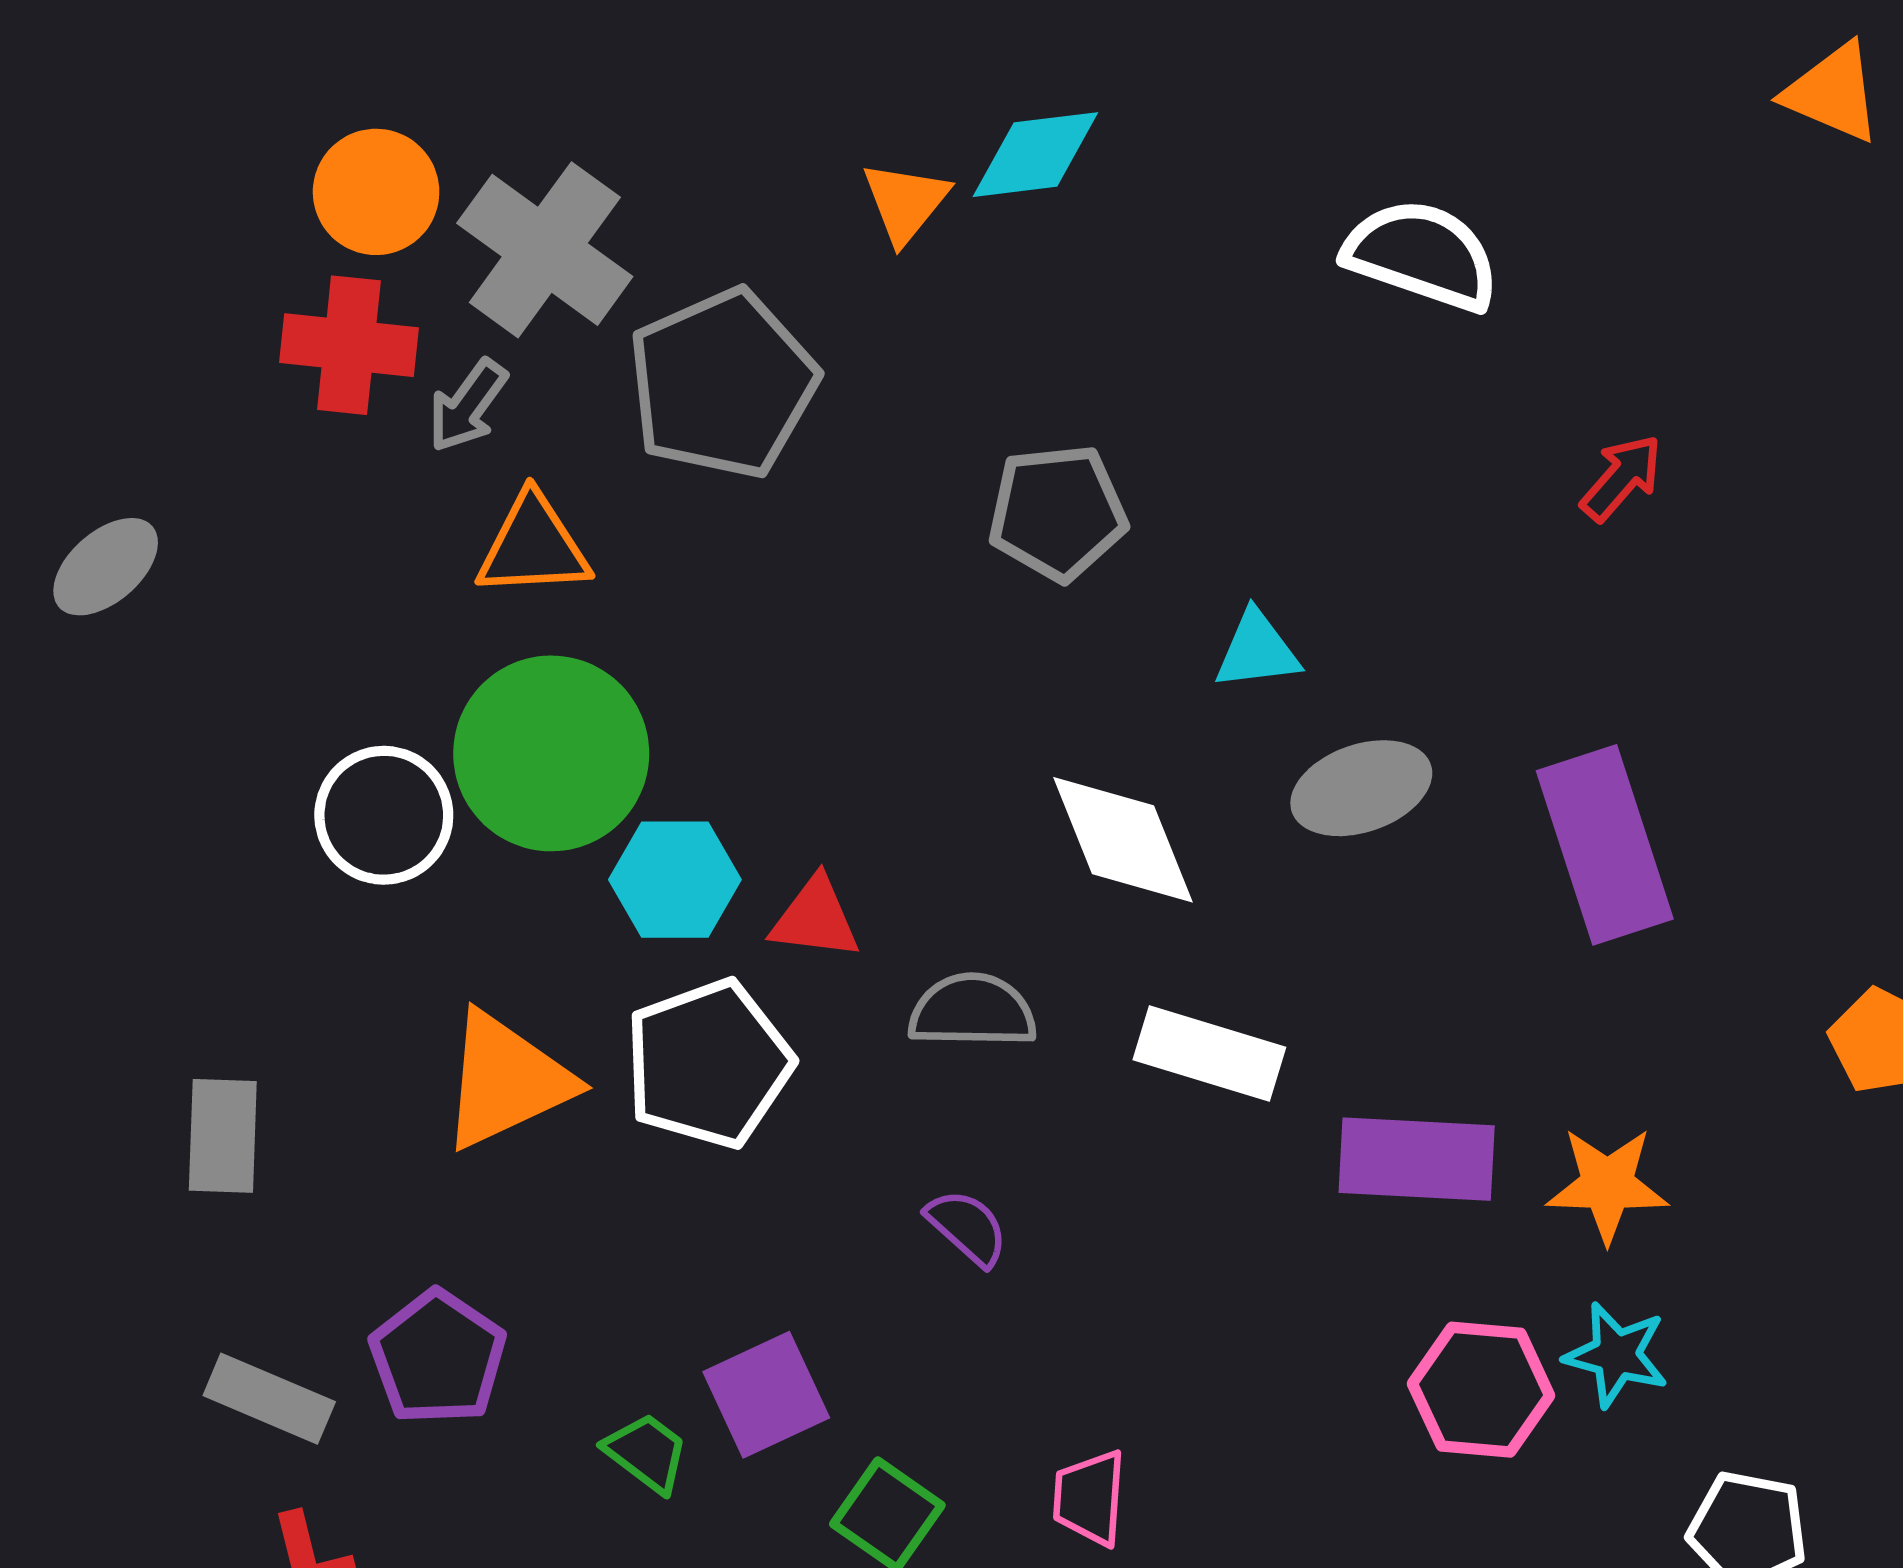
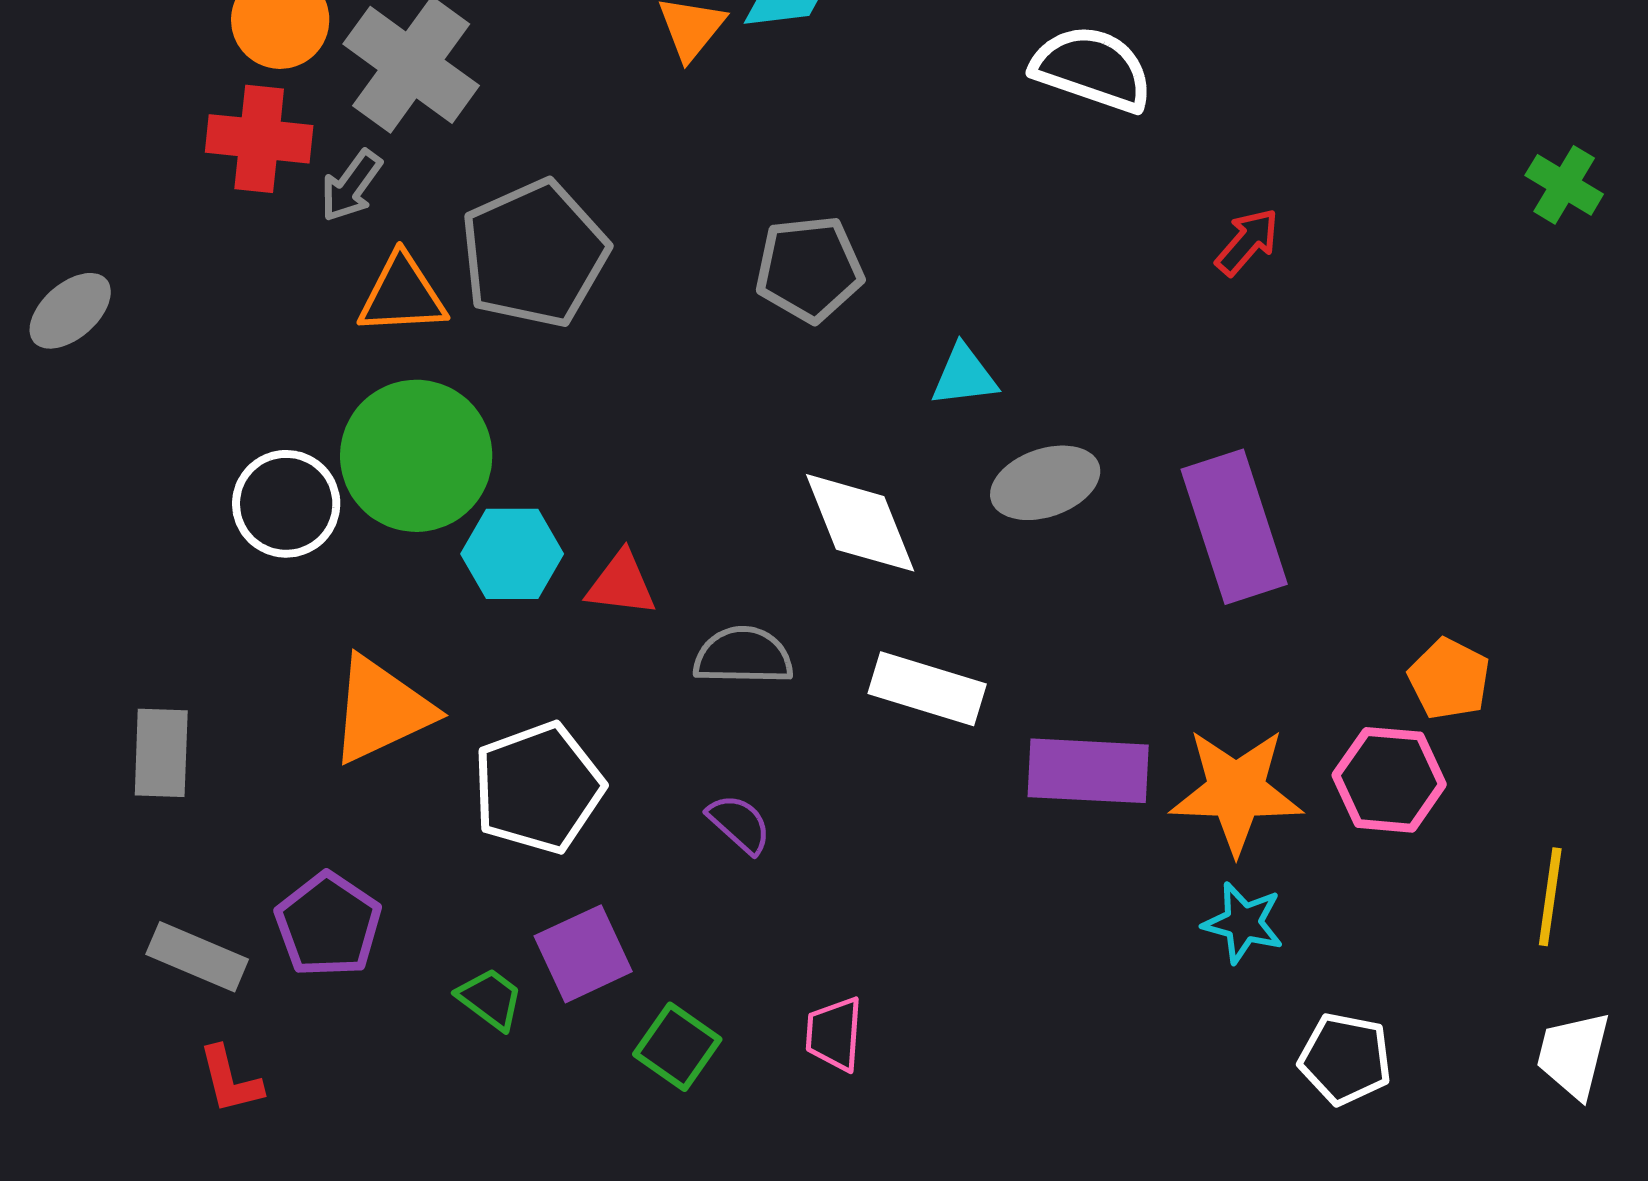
gray pentagon: (723, 384) -> (534, 254), moved
white pentagon: (708, 1064) -> (538, 788), moved
orange star: (1607, 1185) -> (1236, 791), size x1.4
pink hexagon: (1481, 1390) -> (1389, 780), moved

